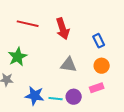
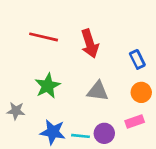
green star: (18, 57) -> (48, 86), moved

